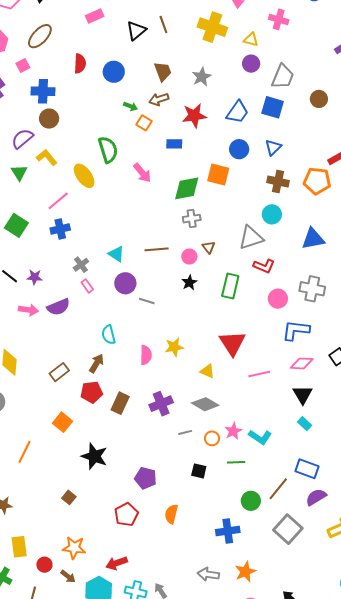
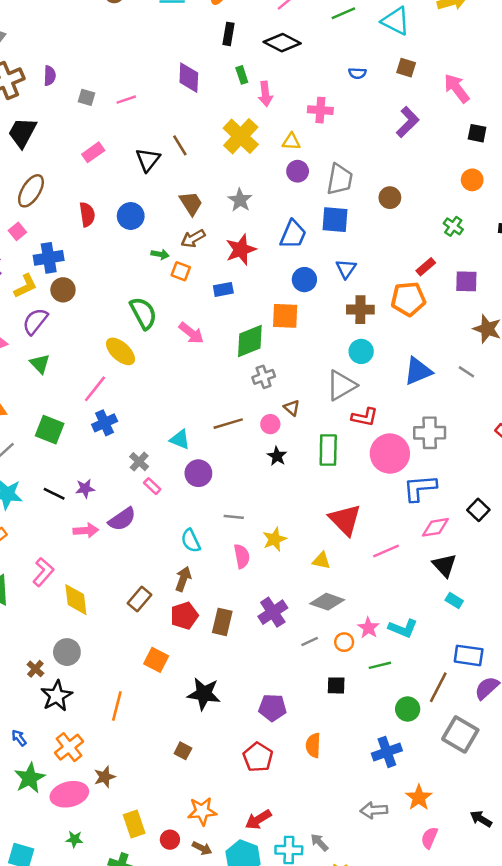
yellow cross: (212, 27) -> (241, 136), turned 36
yellow L-shape: (47, 157) -> (25, 286), moved, turned 115
pink circle: (278, 299) -> (390, 454), size x1.6
gray line: (147, 301) -> (234, 517), moved

